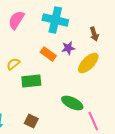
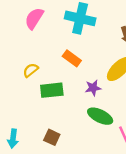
purple star: (68, 48) -> (93, 88), moved

